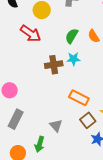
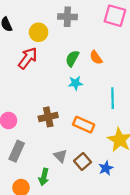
red arrow: (31, 33) -> (28, 58), turned -85
brown cross: (54, 65) -> (48, 117), moved
brown square: (88, 120) -> (83, 162), moved

